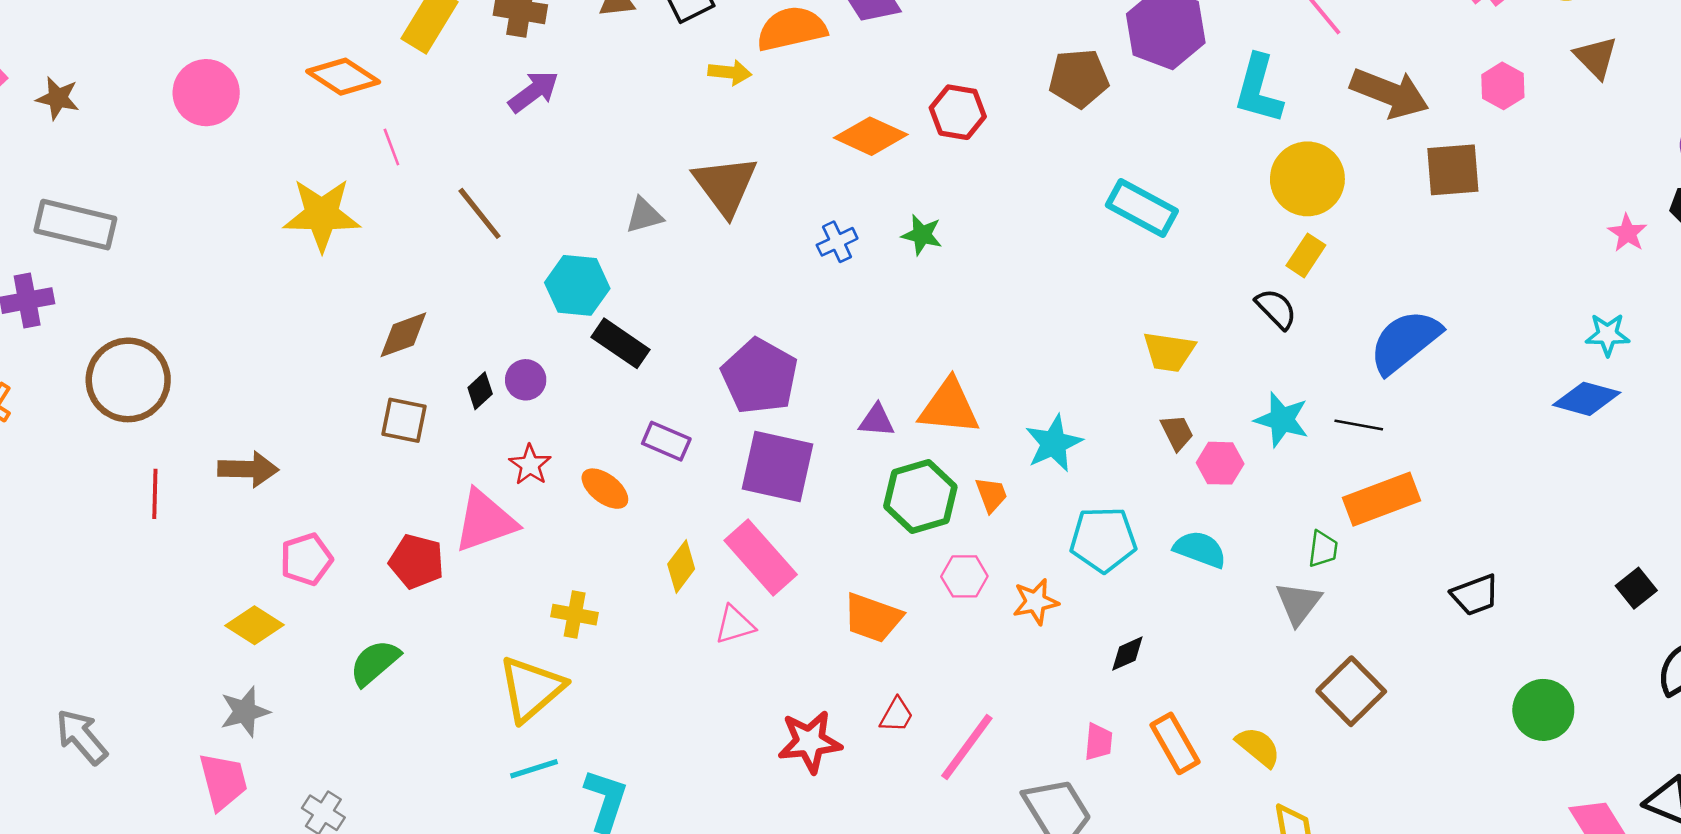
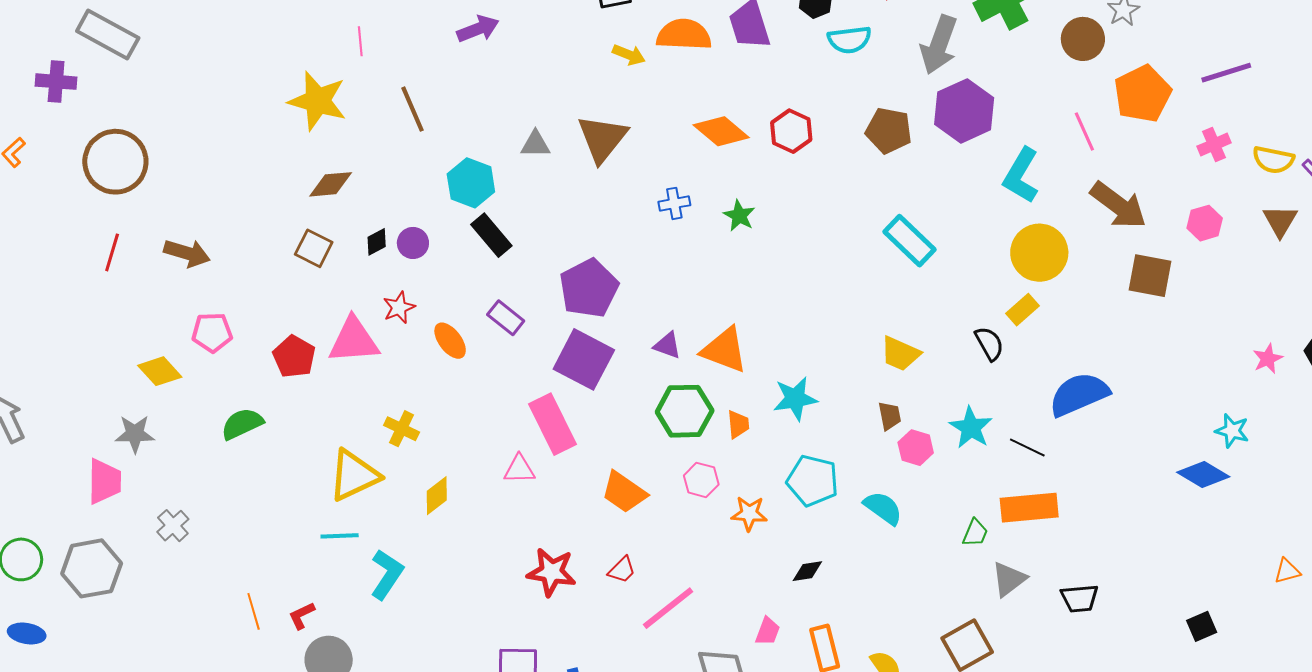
yellow star: (322, 215) -> (318, 101), moved
yellow diamond: (681, 567) -> (437, 496), moved
gray triangle: (1298, 603) -> (1009, 579), moved

